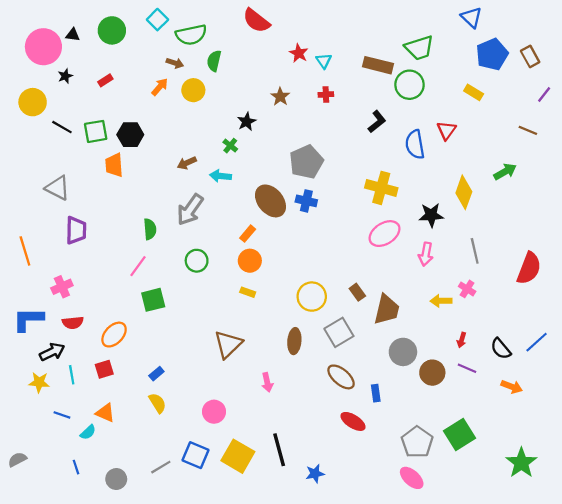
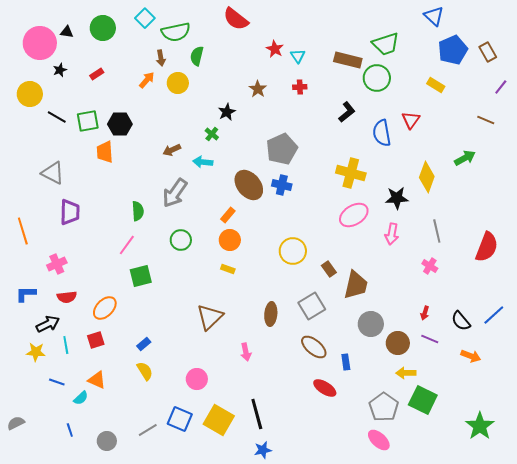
brown arrow: (175, 63) -> (161, 58), turned 63
yellow circle: (312, 297) -> (293, 251), moved
yellow arrow: (441, 301) -> (406, 373), moved
blue L-shape: (28, 319) -> (26, 294), size x0.7
green square: (459, 434) -> (423, 400), turned -32
blue star: (315, 474) -> (263, 450), moved

